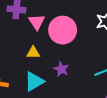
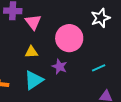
pink circle: (63, 30) -> (69, 38), moved

